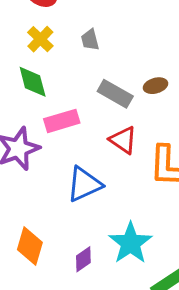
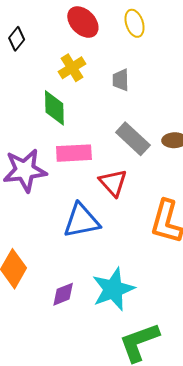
red triangle: (123, 140) -> (113, 183), moved

